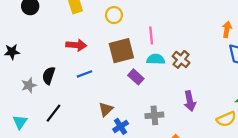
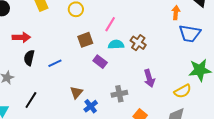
pink line: (151, 35) -> (110, 24), turned 42
red arrow: (76, 45) -> (21, 37), moved
brown square: (121, 51) -> (85, 40), size x0.7
black semicircle: (49, 76) -> (29, 58), moved

